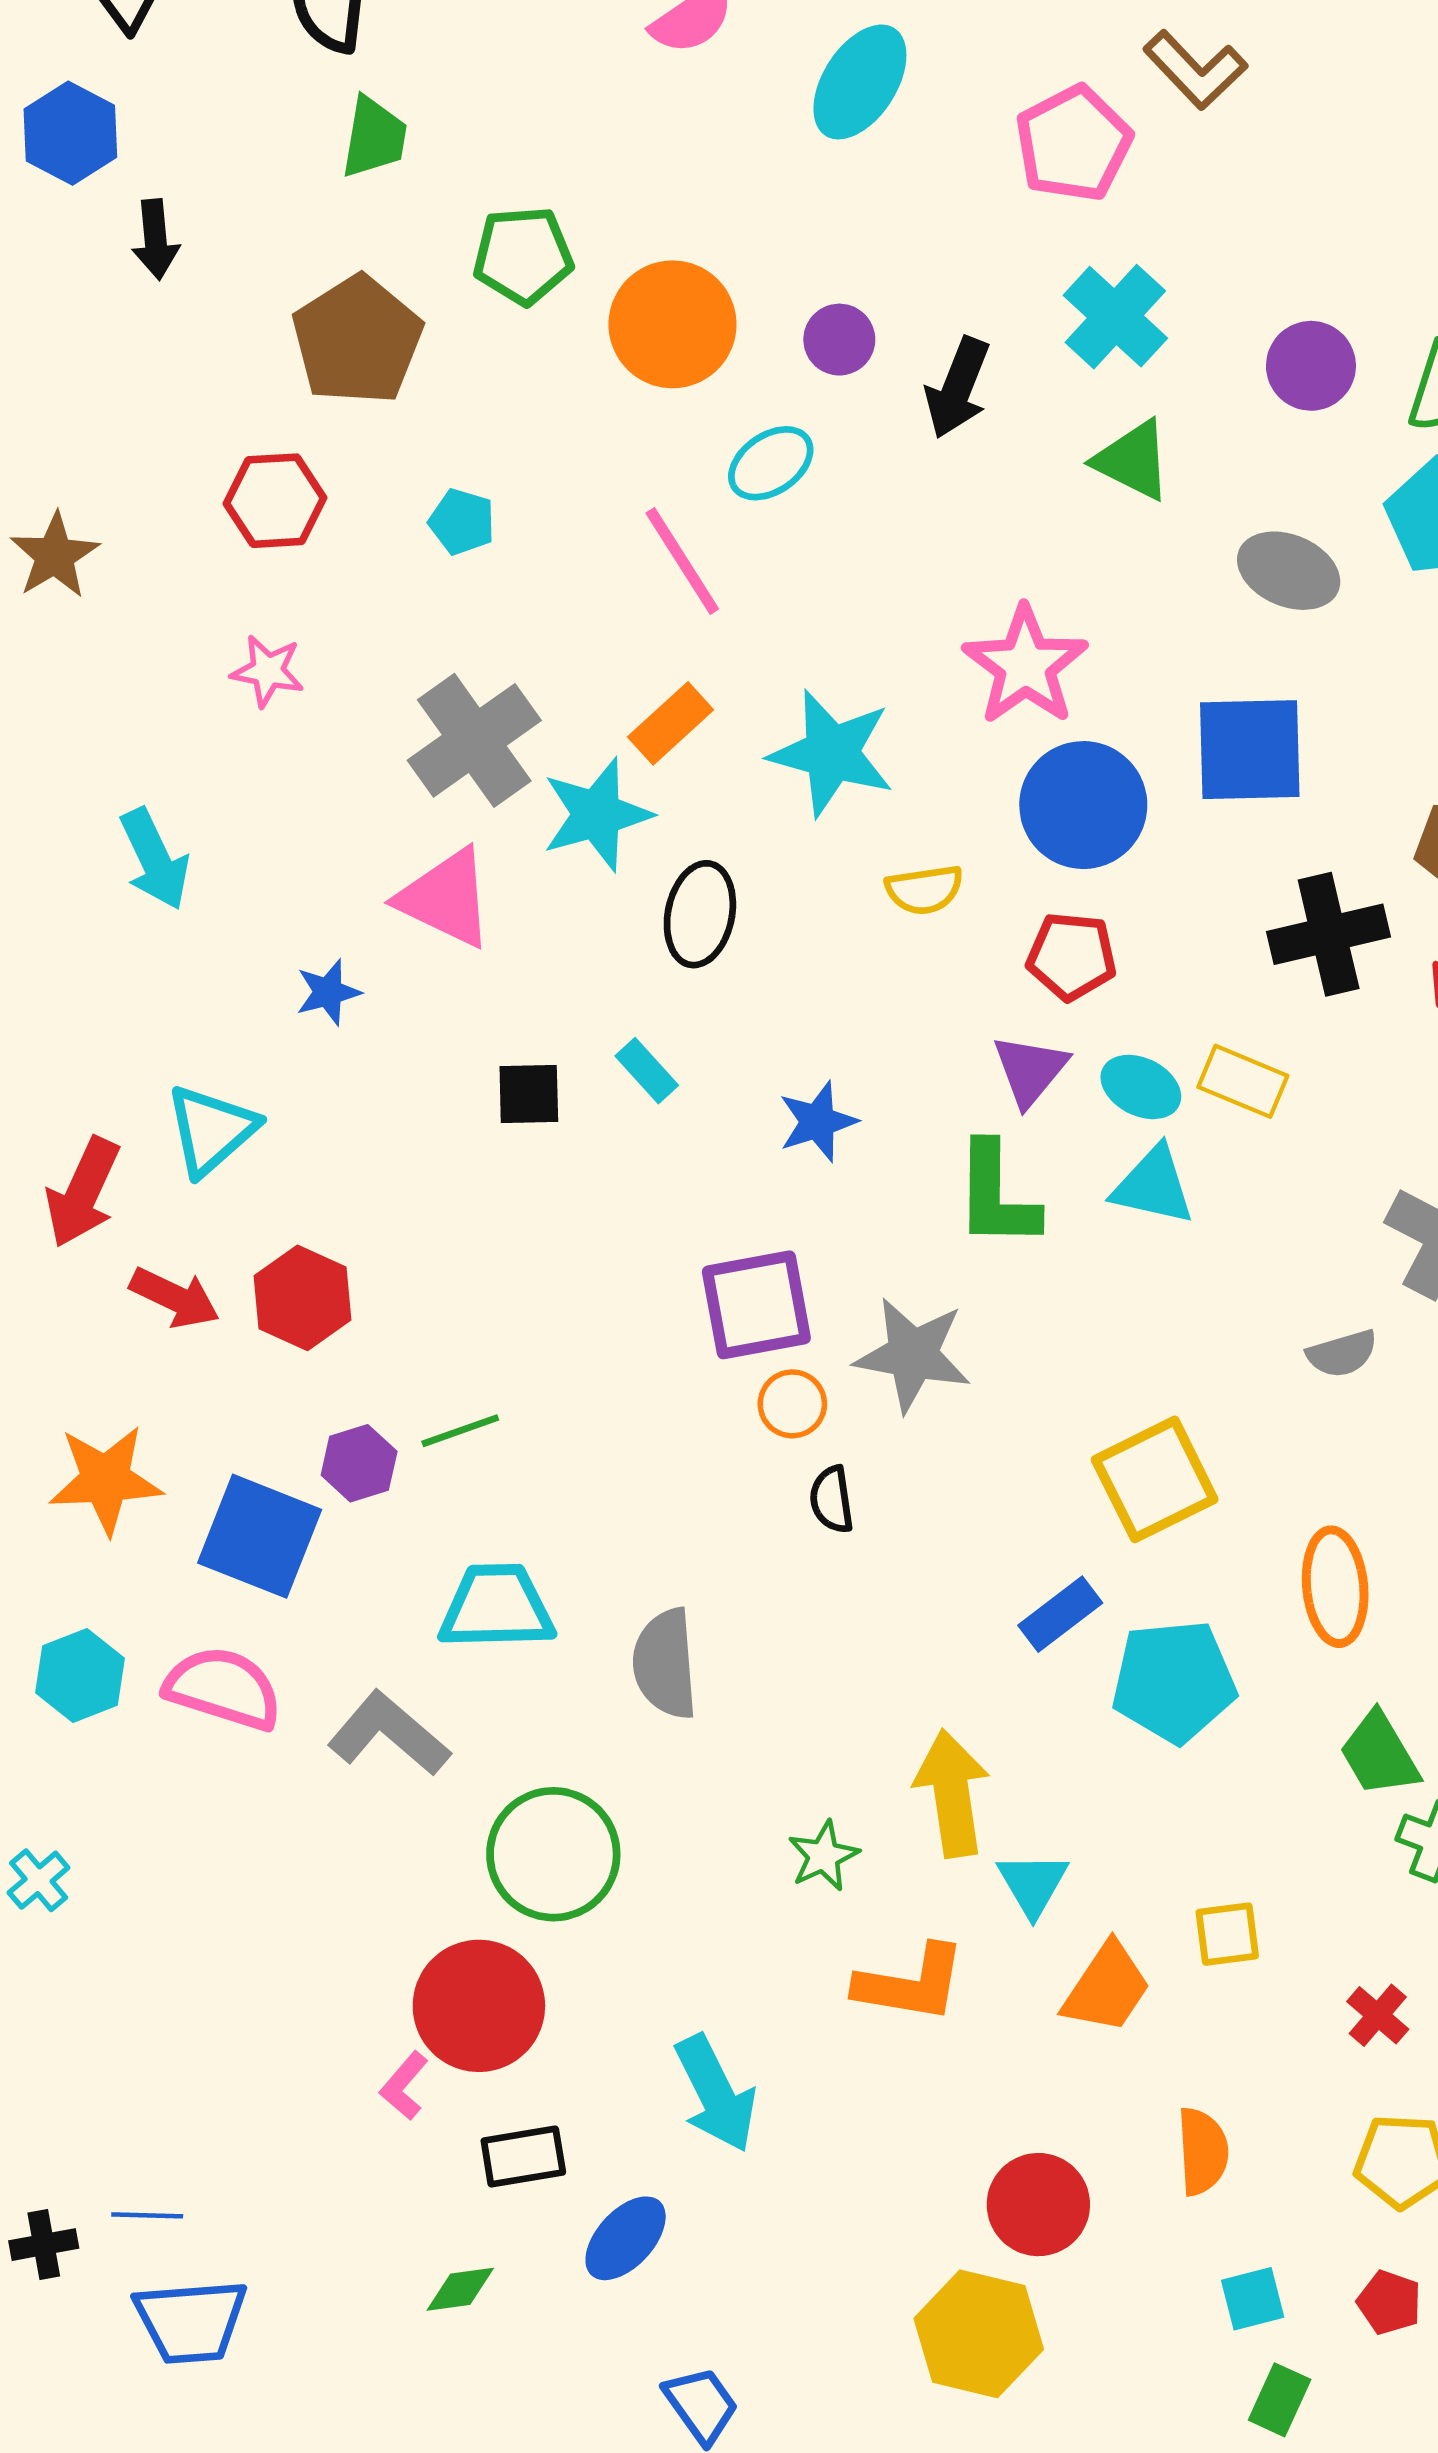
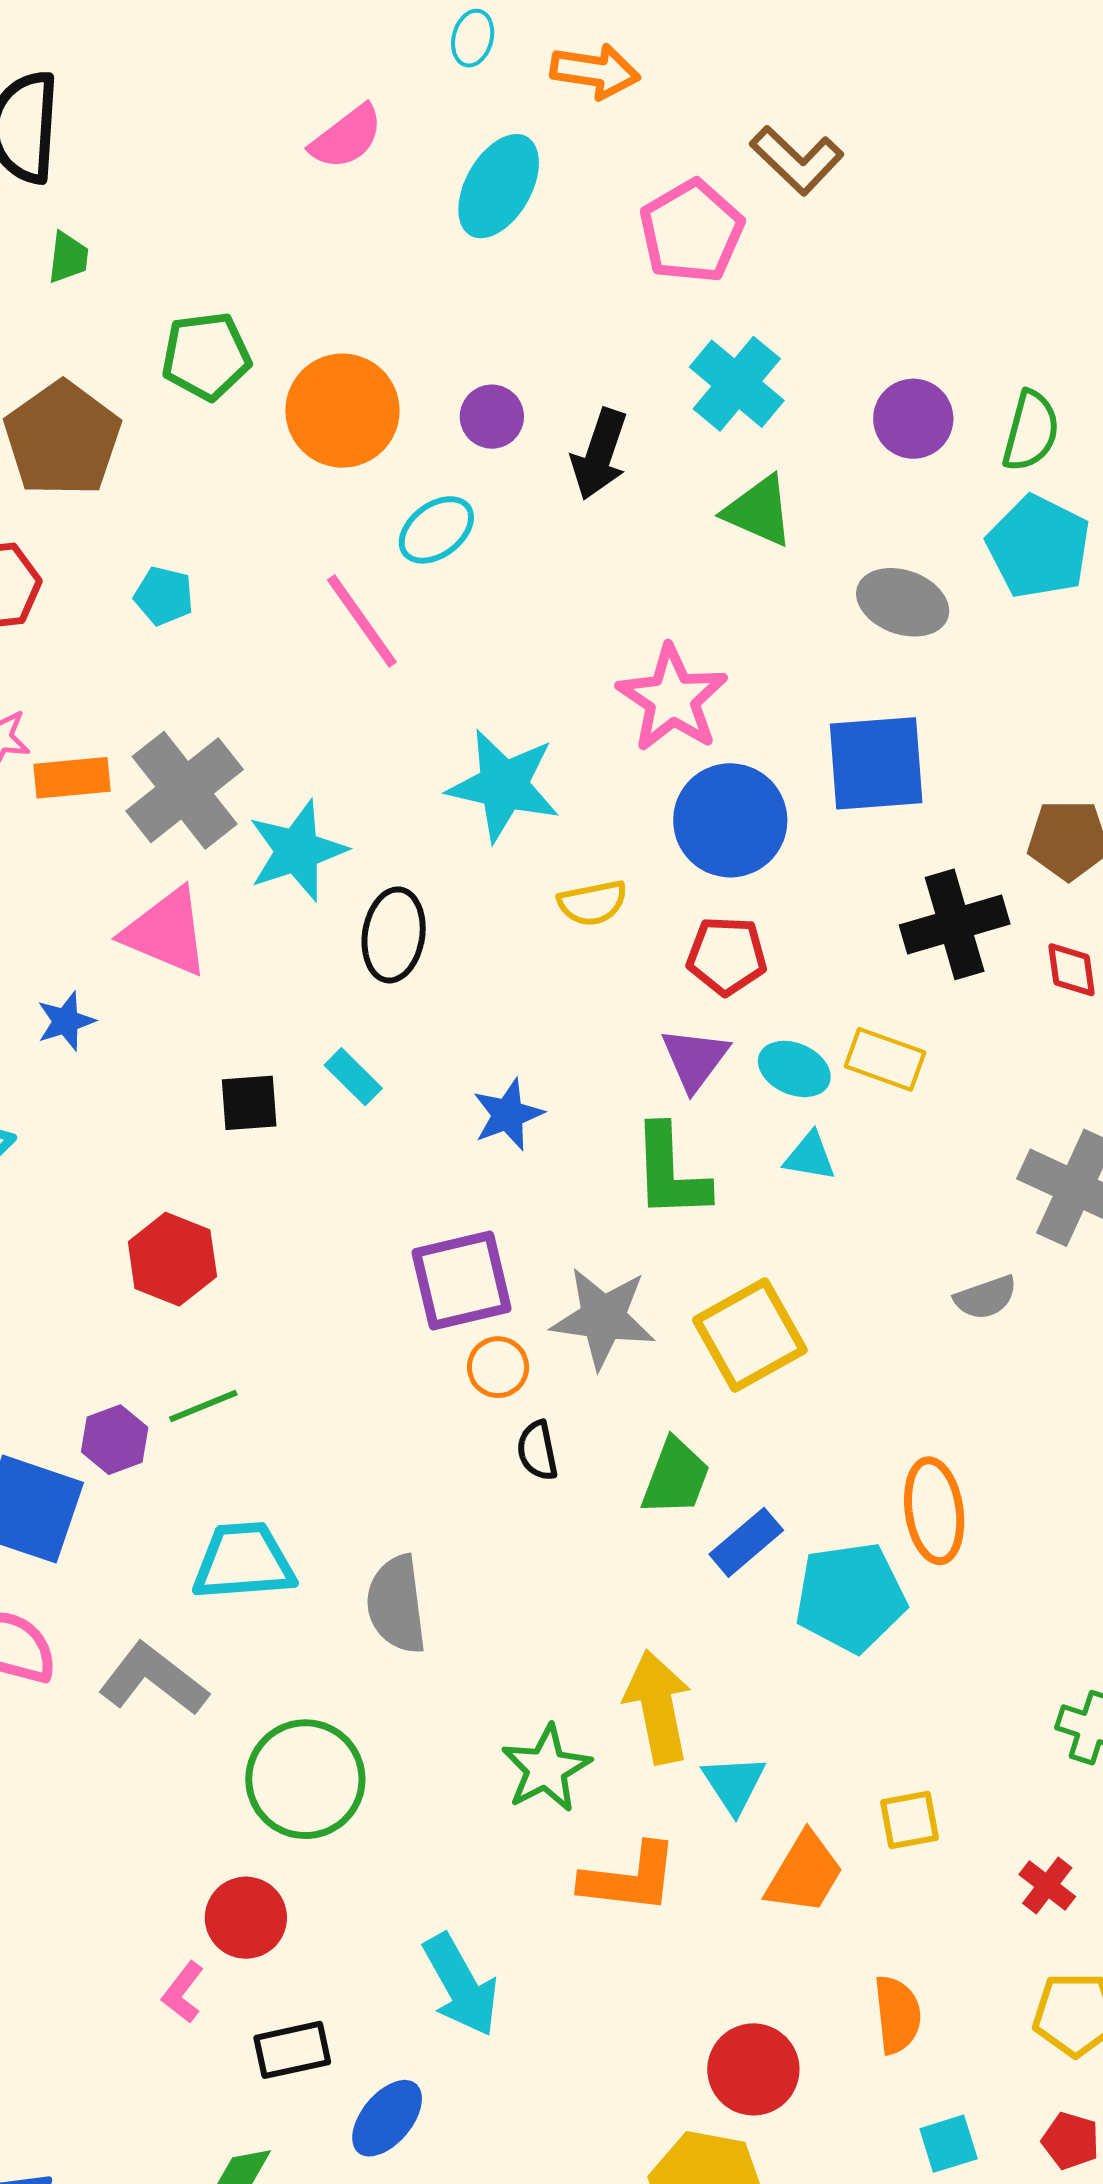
green trapezoid: (374, 137) -> (68, 257), size x0.7
orange rectangle: (671, 723) -> (72, 778), moved, turned 40
cyan triangle: (1153, 1186) -> (810, 1156), size x0.7
red hexagon: (302, 1298) -> (172, 1259), moved
yellow square: (1155, 1479) -> (750, 1335), moved
orange ellipse: (1335, 1587) -> (934, 1511), moved
green trapezoid: (1379, 1754) -> (676, 1477), moved, turned -126
green star: (823, 1856) -> (546, 1769), size x1.4
red circle: (479, 2006) -> (246, 1918), size x0.7

